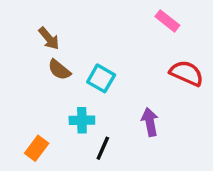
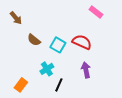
brown arrow: (49, 38) -> (16, 18), moved
red semicircle: (187, 73) -> (82, 42), moved
cyan cross: (82, 120) -> (47, 69), turned -32

